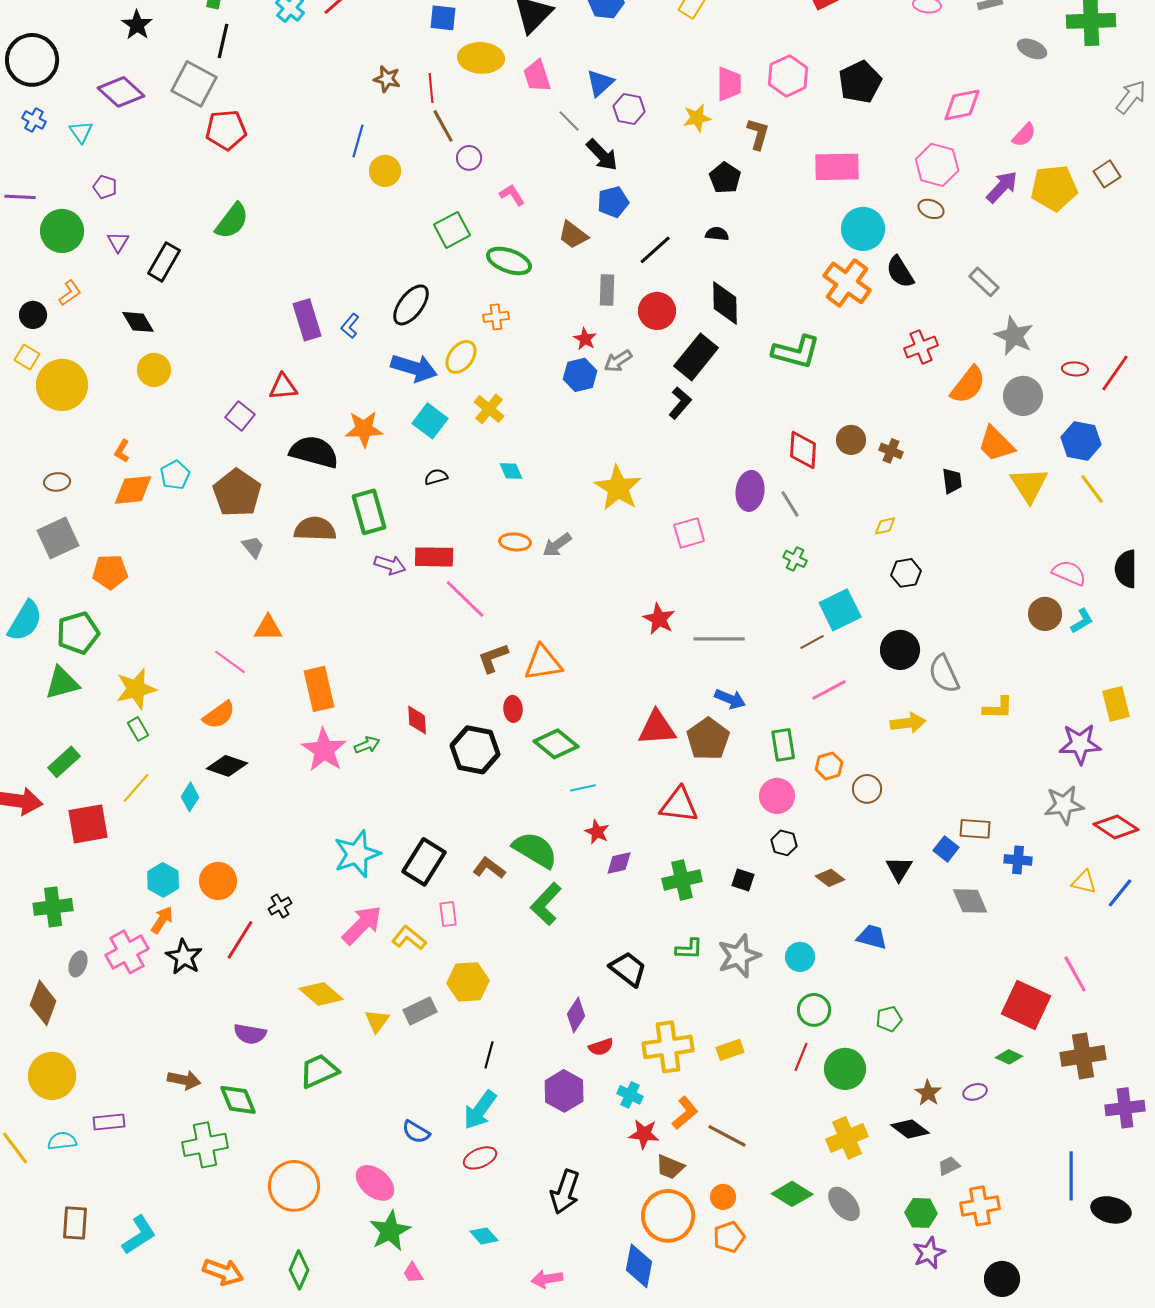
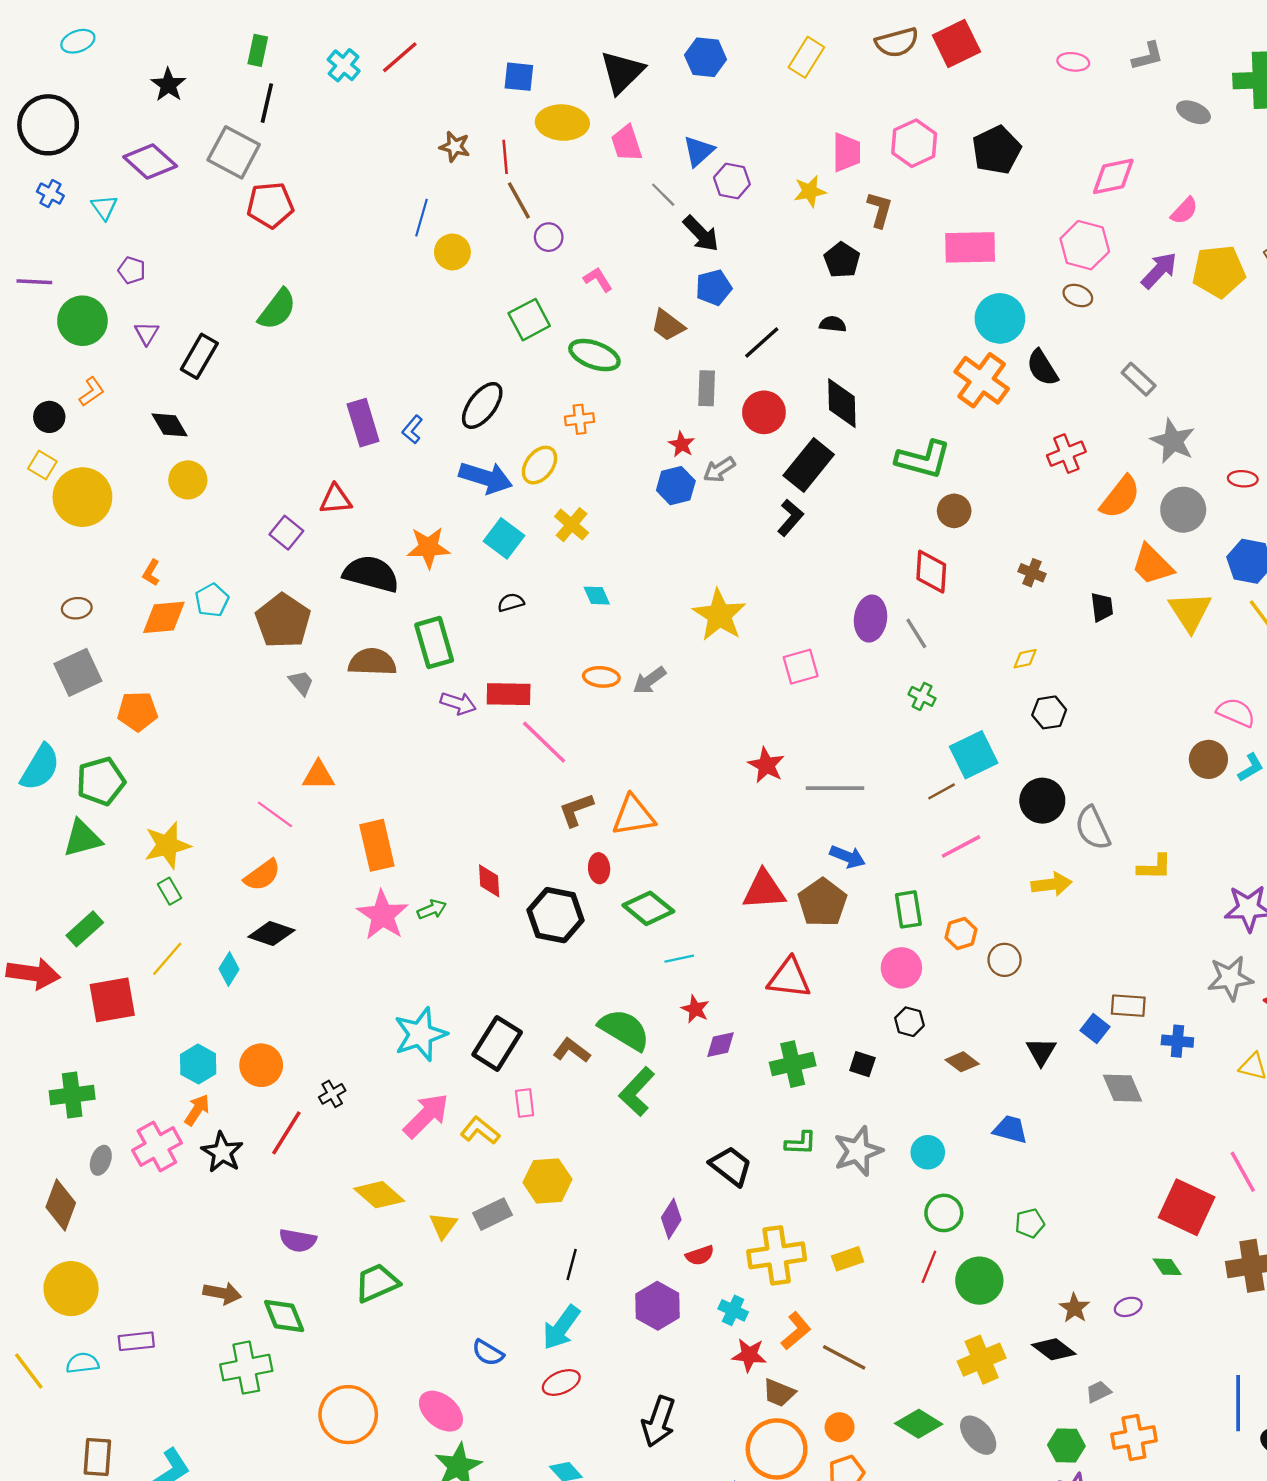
brown circle: (851, 440) -> (954, 511), moved
green diamond: (1009, 1057) -> (1167, 1267), turned 32

